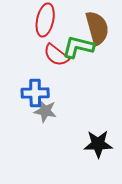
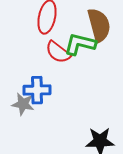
gray star: (45, 111) -> (23, 104), moved

